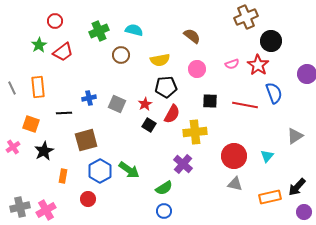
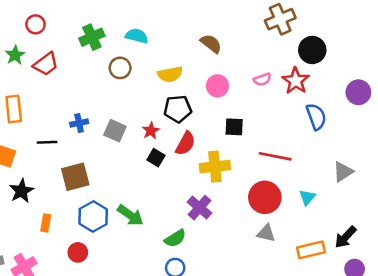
red line: (245, 105) -> (275, 156), moved

